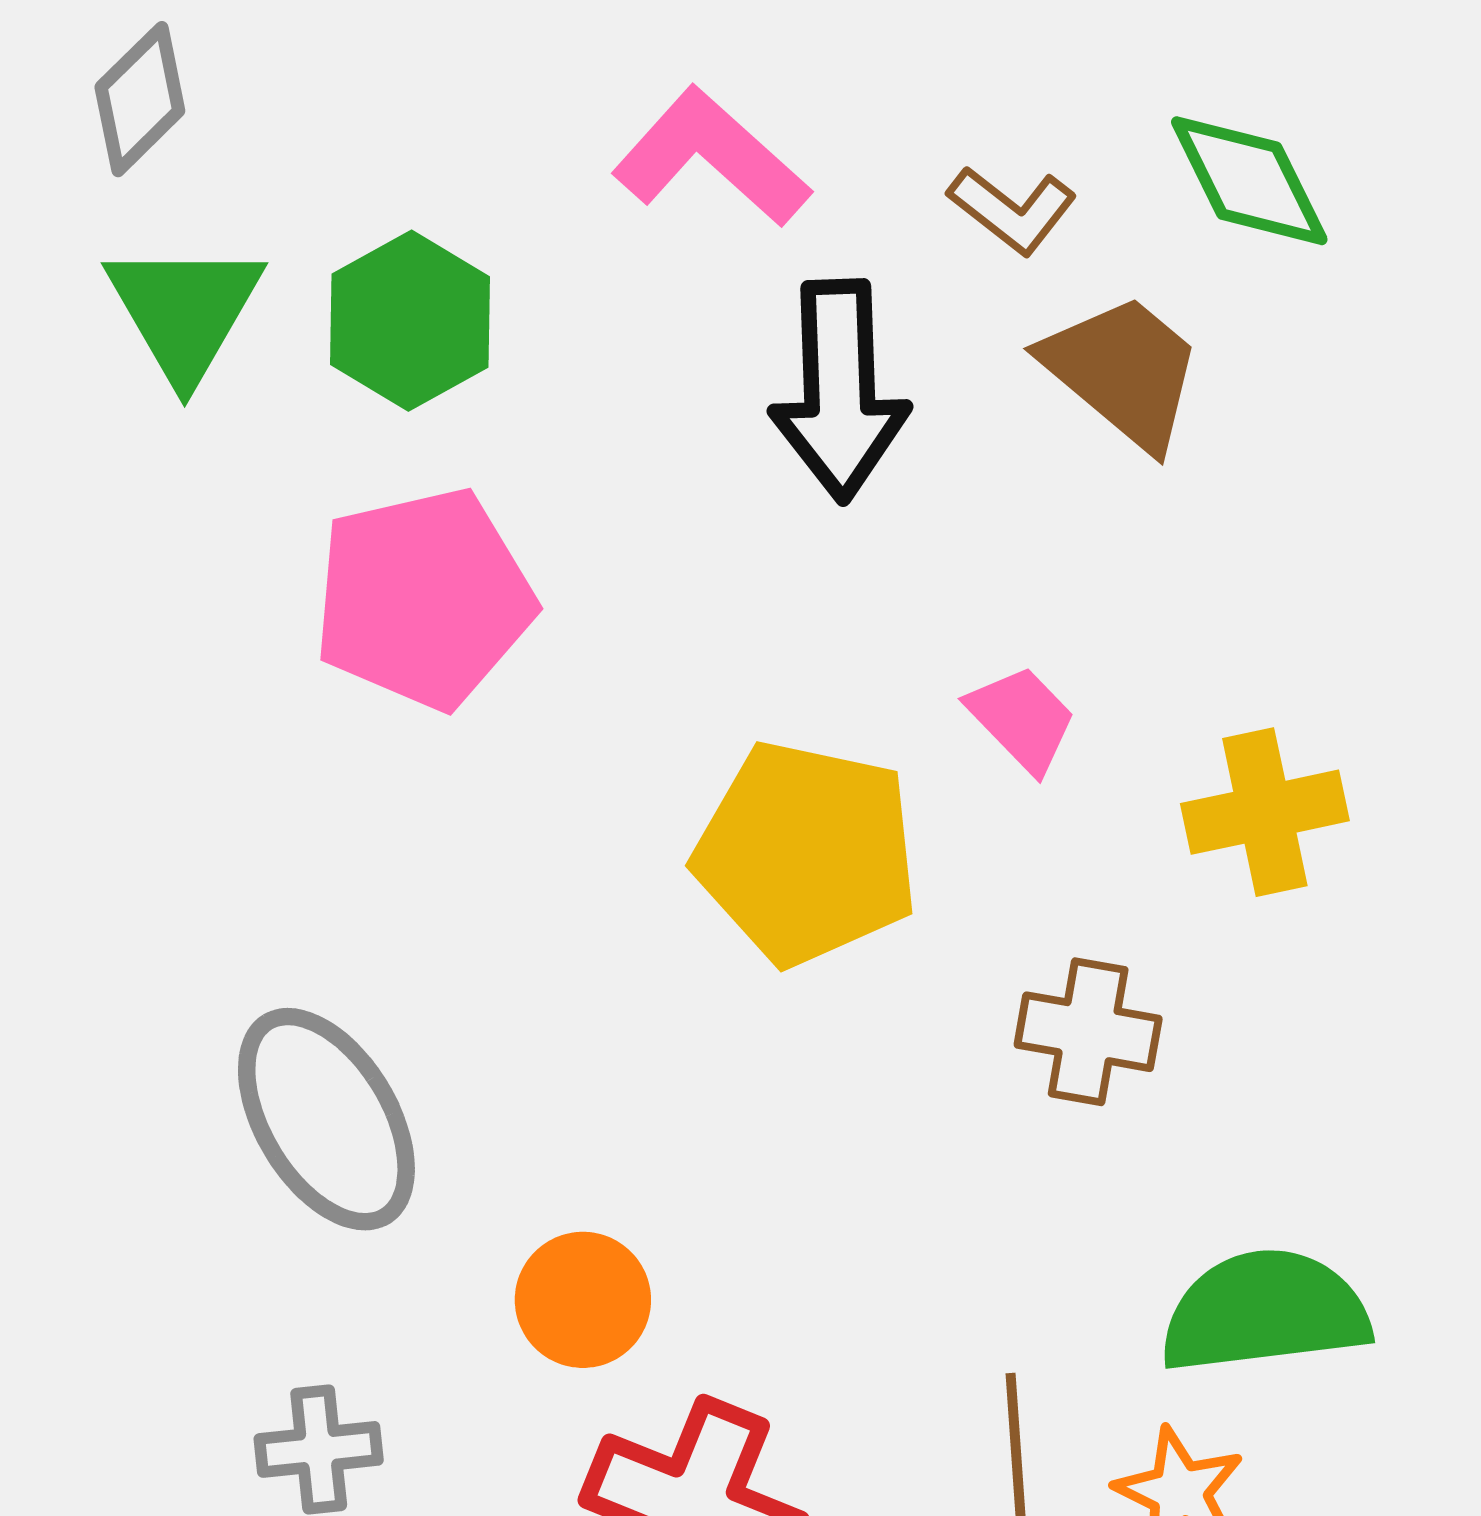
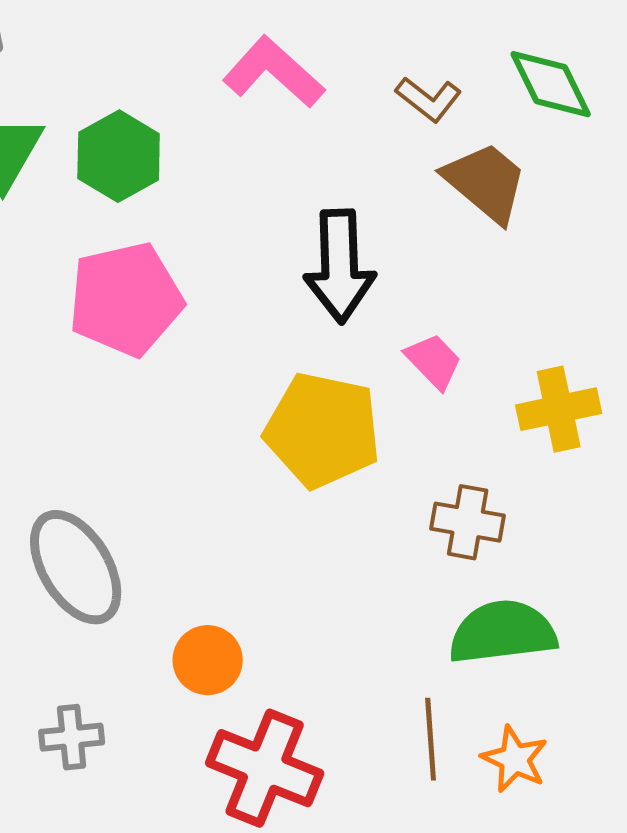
black arrow: (839, 391) -> (340, 266), moved
green semicircle: (1265, 1312) -> (503, 632), moved

